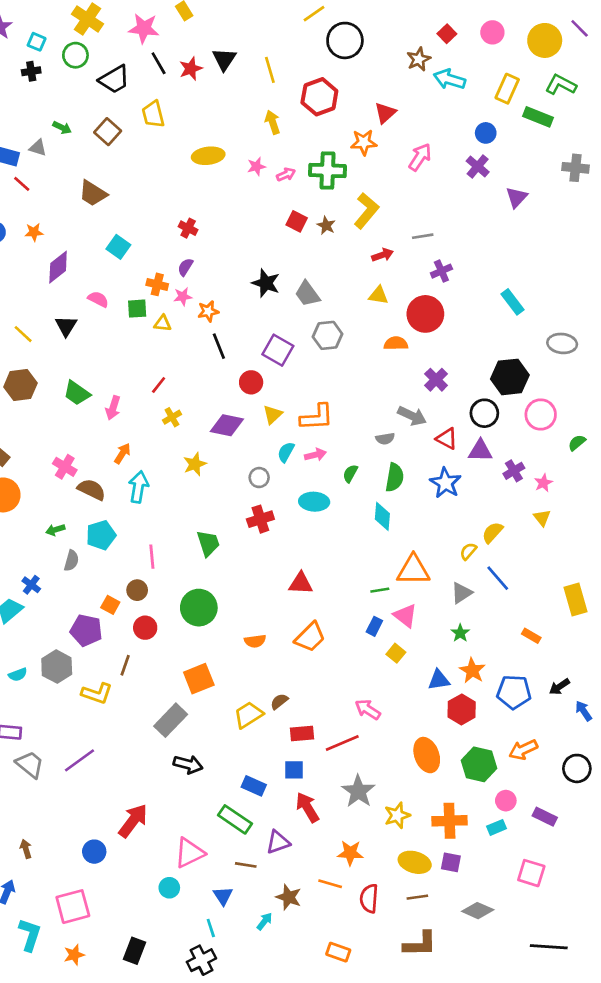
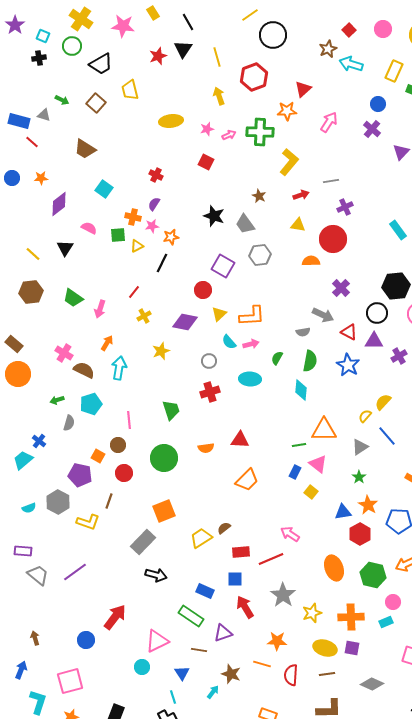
black line: (159, 63) -> (188, 22), moved
red square: (297, 221) -> (206, 162), moved
brown star: (326, 225) -> (259, 196), moved
yellow triangle: (163, 323) -> (137, 246), turned -32
black line: (219, 346) -> (162, 263), moved, turned 48
cyan semicircle: (286, 452) -> (229, 342), turned -70
orange semicircle: (255, 641) -> (206, 448), moved

